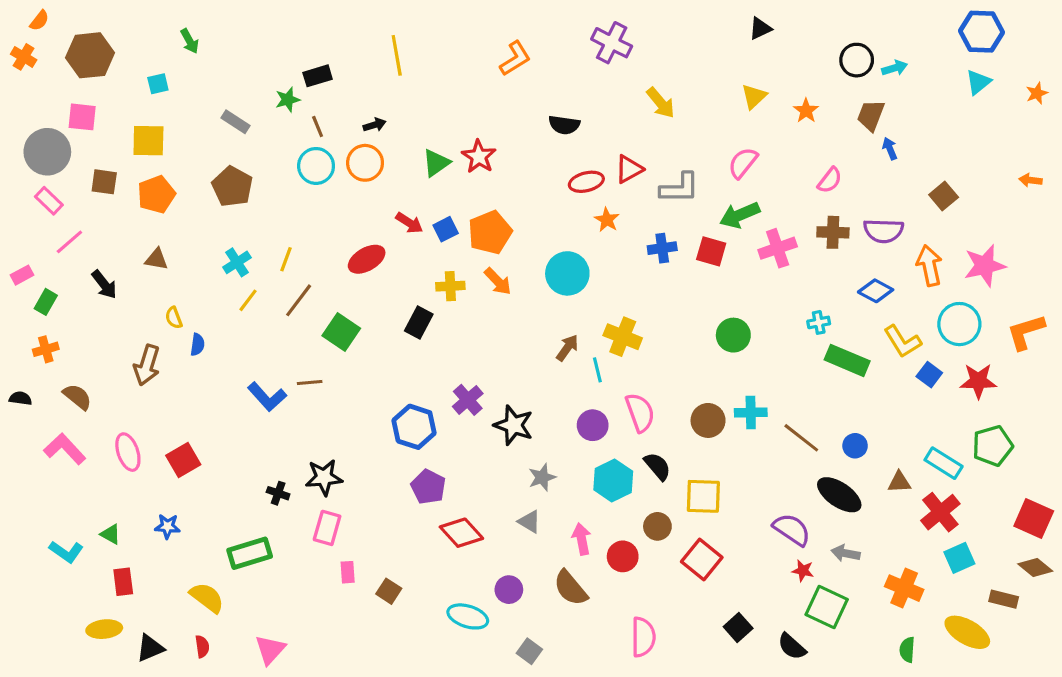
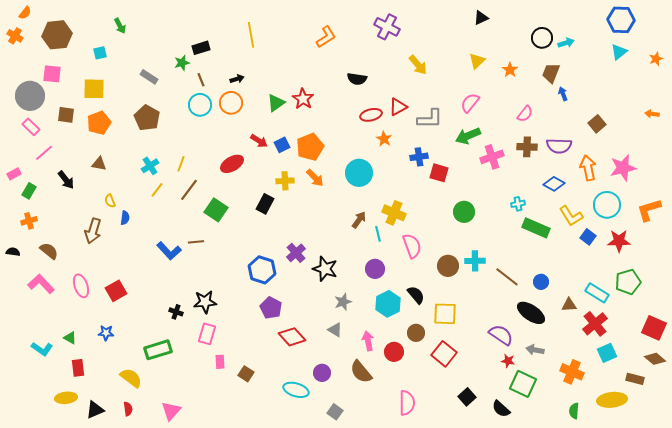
red square: (711, 251) -> (439, 173), moved
pink semicircle: (640, 413) -> (412, 246), moved
yellow ellipse: (967, 632) -> (612, 400), turned -36

